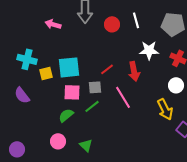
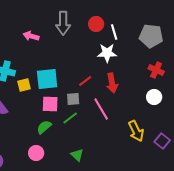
red circle: (112, 24) -> (96, 24), moved
white star: (149, 50) -> (107, 53), moved
yellow arrow: (165, 109) -> (136, 131), moved
green triangle: (86, 145) -> (77, 155), moved

